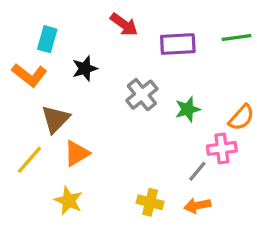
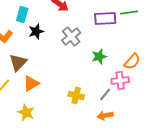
cyan rectangle: (47, 39) -> (22, 14), moved
purple rectangle: (178, 44) -> (105, 18), moved
gray cross: (142, 95) -> (71, 36), moved
yellow cross: (150, 202) -> (76, 96), moved

